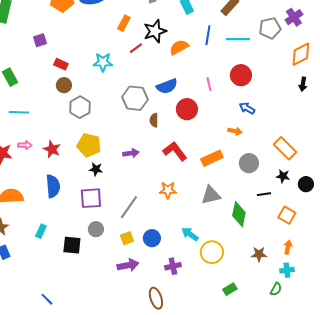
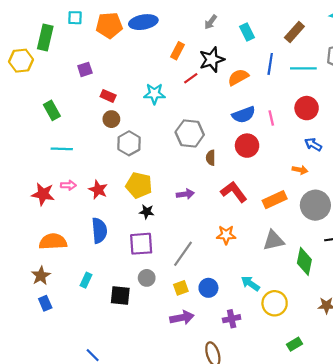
blue semicircle: (167, 86) -> (244, 115), moved
gray circle: (249, 163) -> (315, 205), size x1.4

